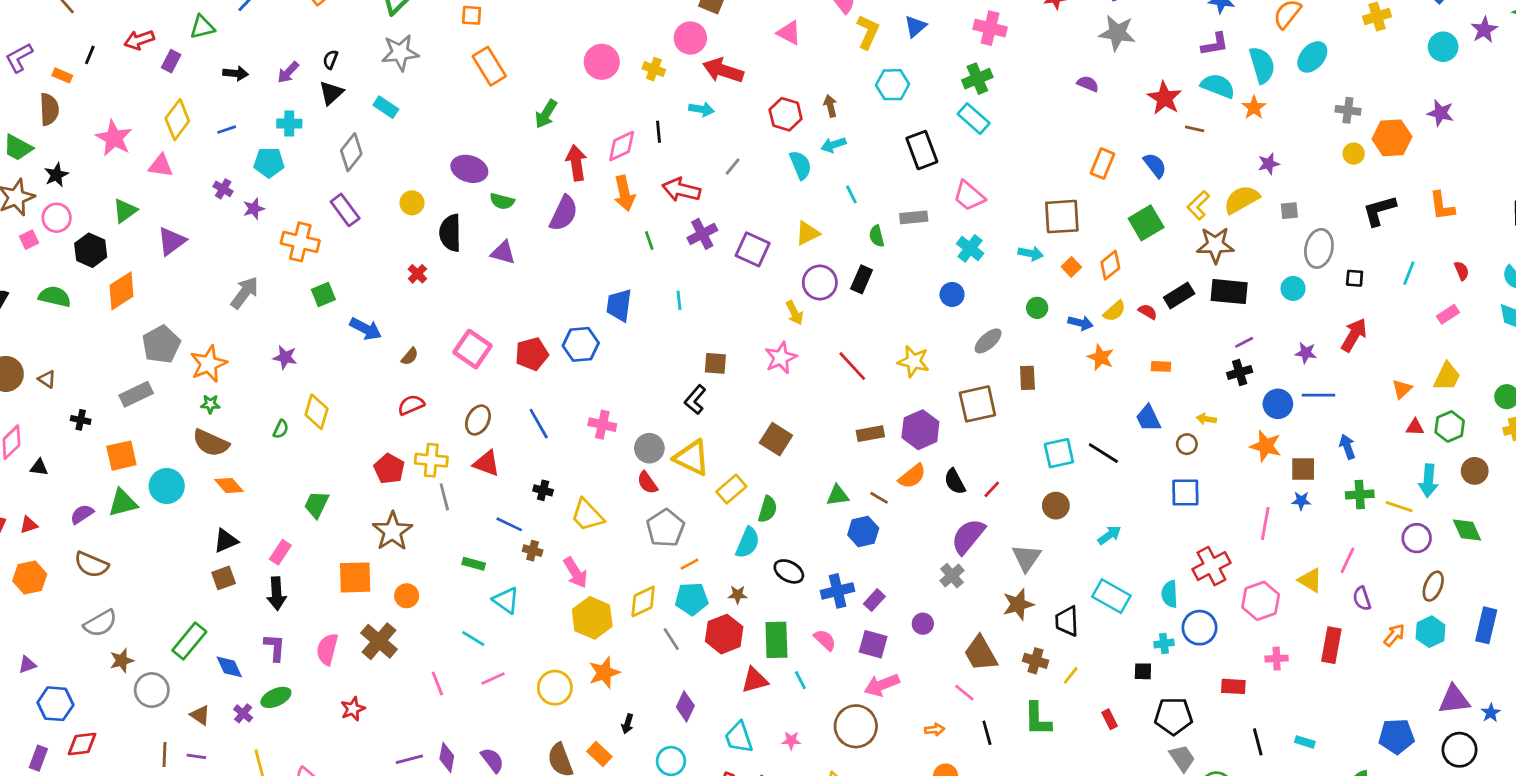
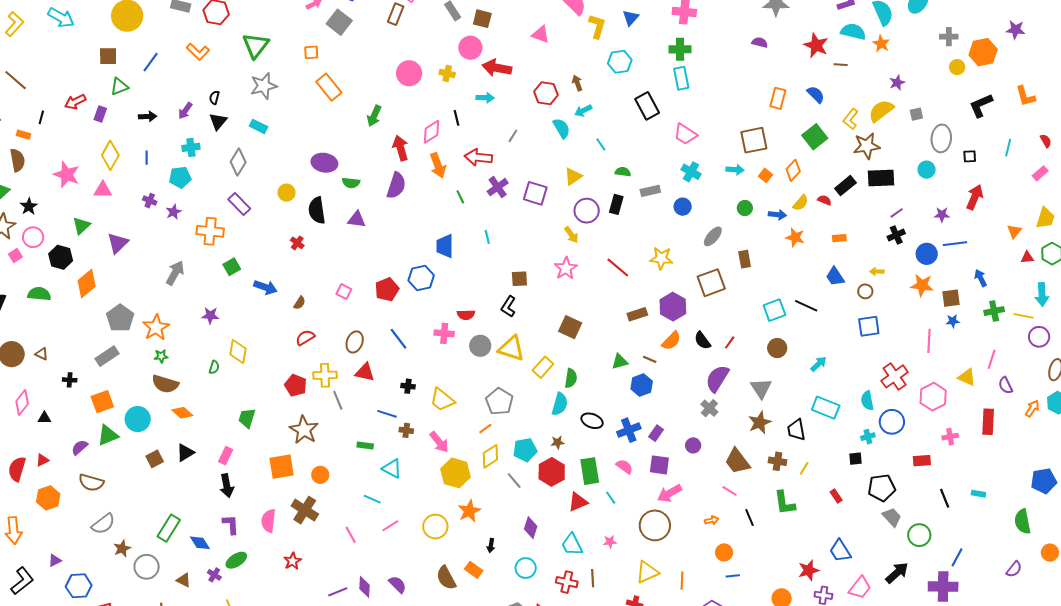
green cross: (977, 79) -> (680, 49), turned 30
cyan rectangle: (974, 119) -> (681, 78), turned 45
blue line: (227, 130) -> (147, 158), turned -64
gray rectangle: (914, 217) -> (650, 191), moved
green semicircle: (877, 236) -> (623, 172), turned 119
pink square: (473, 349) -> (344, 292), size x0.6
red semicircle: (647, 483) -> (466, 315), moved, turned -48
orange line: (690, 564) -> (485, 429), moved
brown square: (224, 578) -> (155, 459), moved

